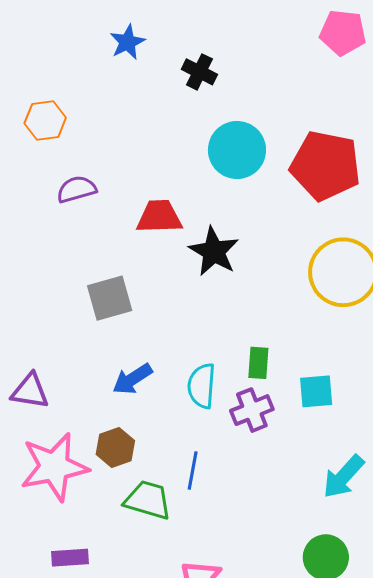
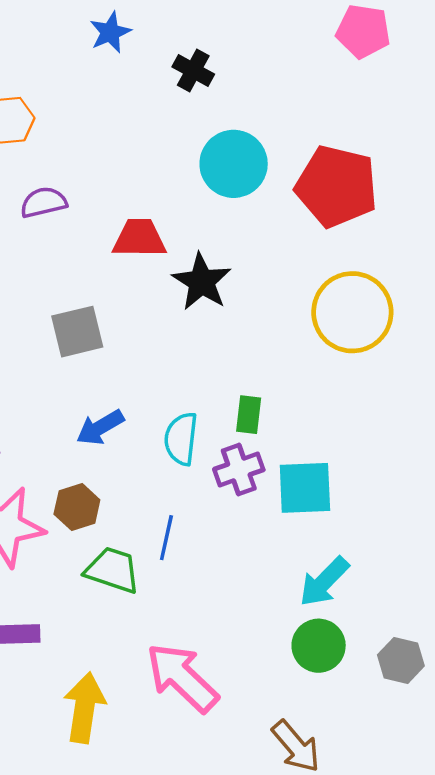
cyan square: (316, 391) -> (305, 488), moved, size x1.4
cyan arrow: (343, 477) -> (324, 582), moved

